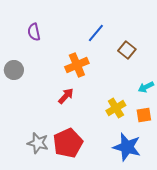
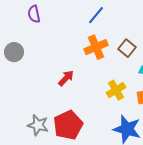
brown square: (127, 50) -> (127, 48), moved
orange cross: (77, 65) -> (96, 47), moved

